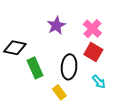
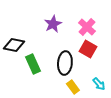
cyan arrow: (99, 82) -> (99, 84), moved
yellow rectangle: (59, 92) -> (73, 87), moved

